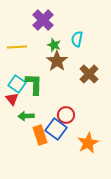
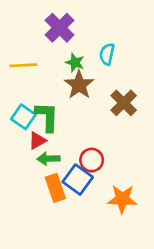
red triangle: (12, 99) -> (37, 141), moved, turned 40
green arrow: (26, 116) -> (48, 159), moved
orange star: (88, 143) -> (122, 199), turned 30

